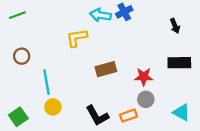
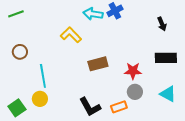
yellow L-shape: (77, 38) -> (71, 35), turned 55
yellow circle: (53, 107) -> (40, 99), moved
cyan triangle: (181, 112) -> (168, 94), moved

